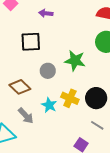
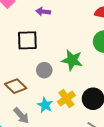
yellow cross: (70, 98) -> (66, 99), turned 30

